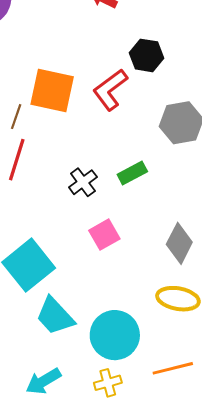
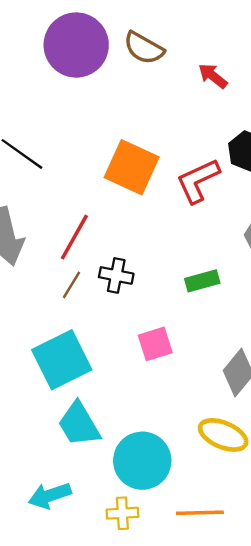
brown line: (16, 117) -> (72, 285), moved
black cross: (83, 182) -> (116, 275), moved, turned 36

